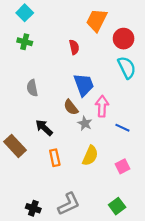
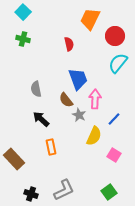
cyan semicircle: (127, 68) -> (118, 63), turned -115
gray semicircle: (32, 88) -> (36, 89), moved
blue line: (122, 128) -> (114, 119), turned -72
brown rectangle: (15, 146) -> (14, 159), moved
yellow semicircle: (90, 156) -> (94, 136), moved
pink square: (122, 166) -> (114, 155), turned -32

